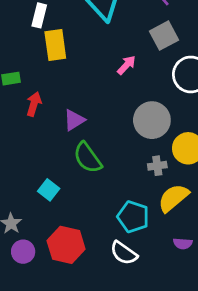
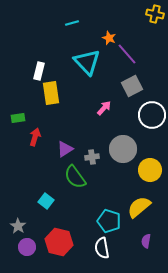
gray cross: (157, 166) -> (92, 157), moved
purple semicircle: (183, 244) -> (146, 241), turned 96
white semicircle: (124, 253) -> (102, 248), turned 45

